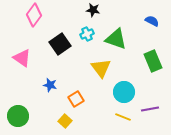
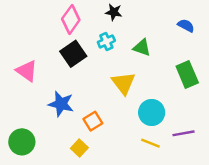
pink diamond: (34, 15) -> (71, 19), moved
green triangle: (116, 39) -> (142, 48), size x0.7
blue star: (50, 85) -> (61, 104), size x1.5

